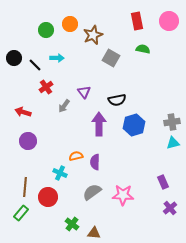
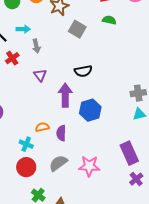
purple triangle: (84, 92) -> (40, 75), moved
gray arrow: (64, 106) -> (36, 46), moved, turned -48
blue hexagon: (134, 125) -> (90, 110), moved
purple rectangle: (163, 182) -> (129, 153), size x1.6
red circle: (48, 197) -> (26, 167), moved

